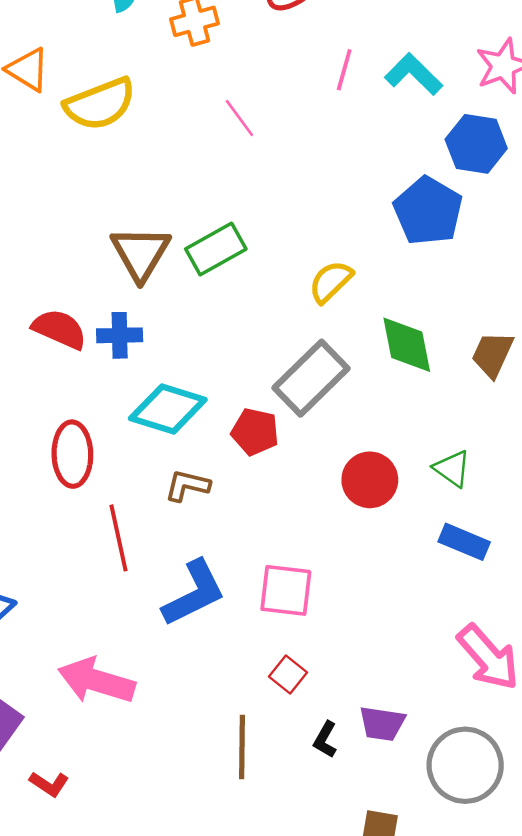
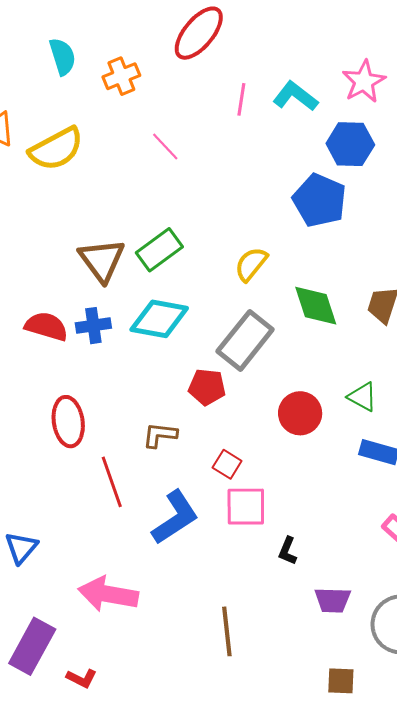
cyan diamond: (168, 409) -> (159, 319), moved
red square: (288, 675) -> (227, 464), moved
black L-shape: (325, 740) -> (288, 551), moved

